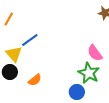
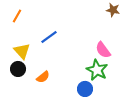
blue line: (30, 40) -> (49, 37), moved

